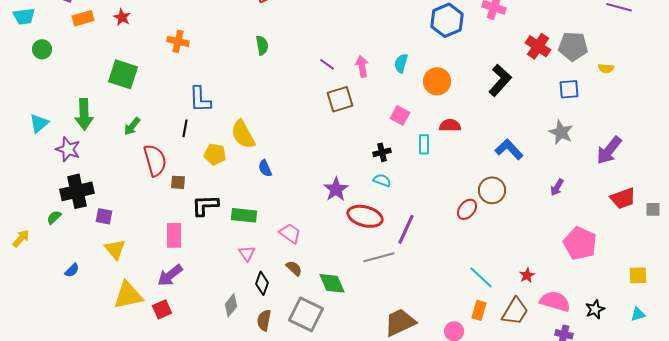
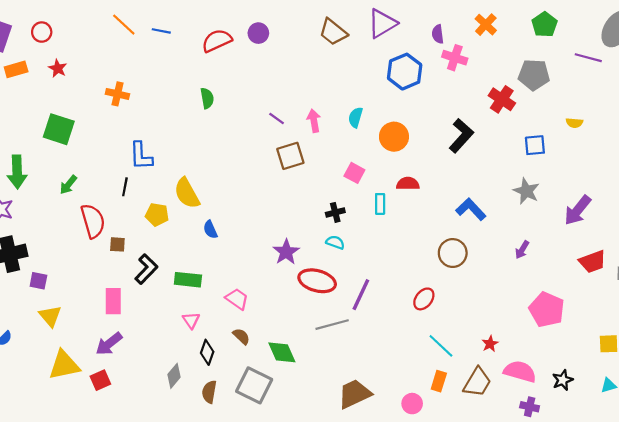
gray pentagon: (573, 46) -> (534, 75), moved
black L-shape: (205, 205) -> (146, 269), turned 136
red ellipse: (467, 209) -> (424, 299), moved

